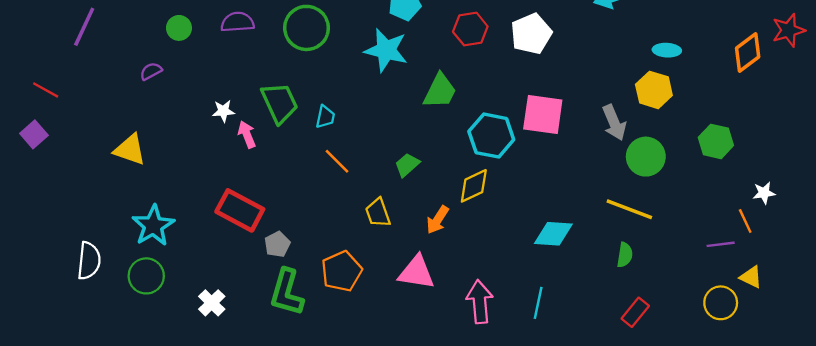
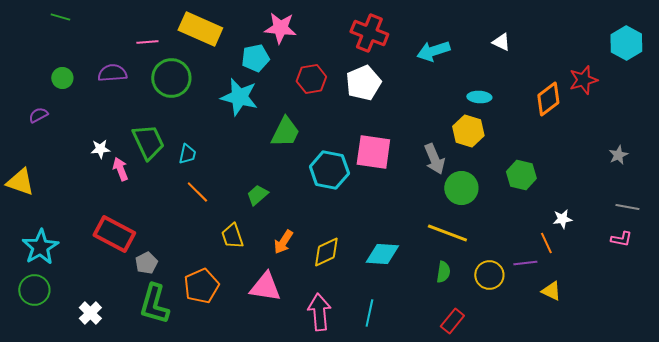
yellow diamond: (474, 186) -> (326, 252), moved
yellow circle: (721, 303) -> (489, 275), moved

